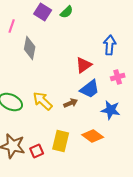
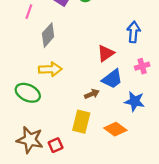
gray diamond: (30, 48) -> (48, 35), turned 30
yellow arrow: (43, 101) -> (50, 69), moved, turned 135
yellow rectangle: (61, 141) -> (81, 122), moved

